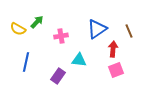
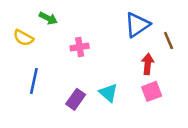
green arrow: (37, 22) -> (48, 18), moved, turned 72
blue triangle: (97, 29) -> (137, 25), moved
cyan triangle: (79, 60) -> (108, 93), moved, turned 35

